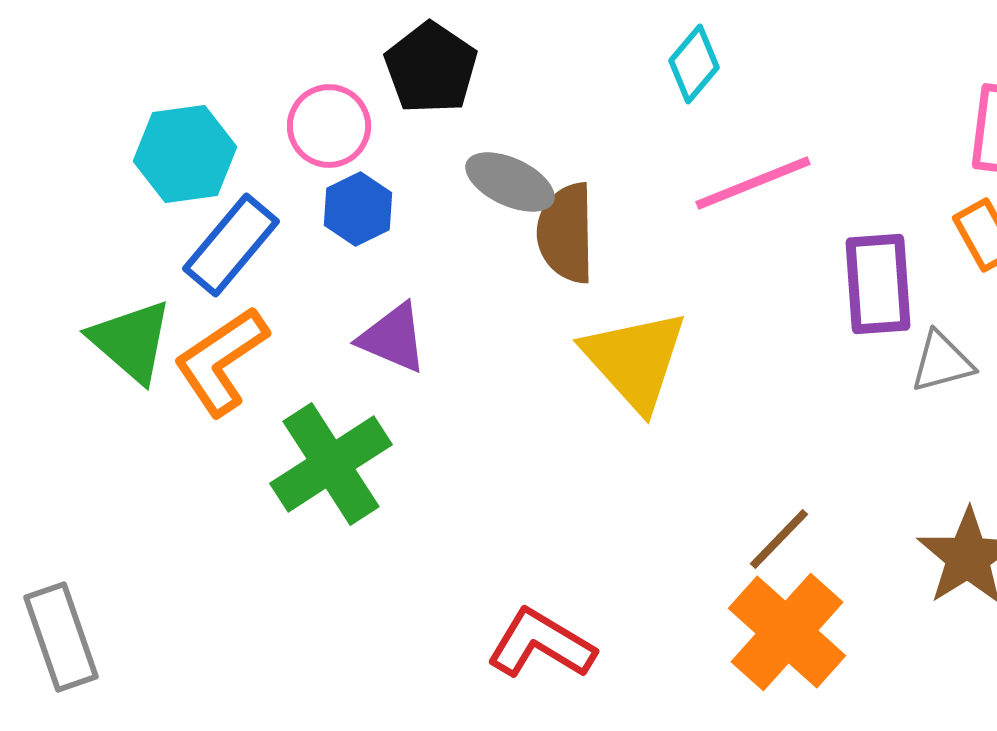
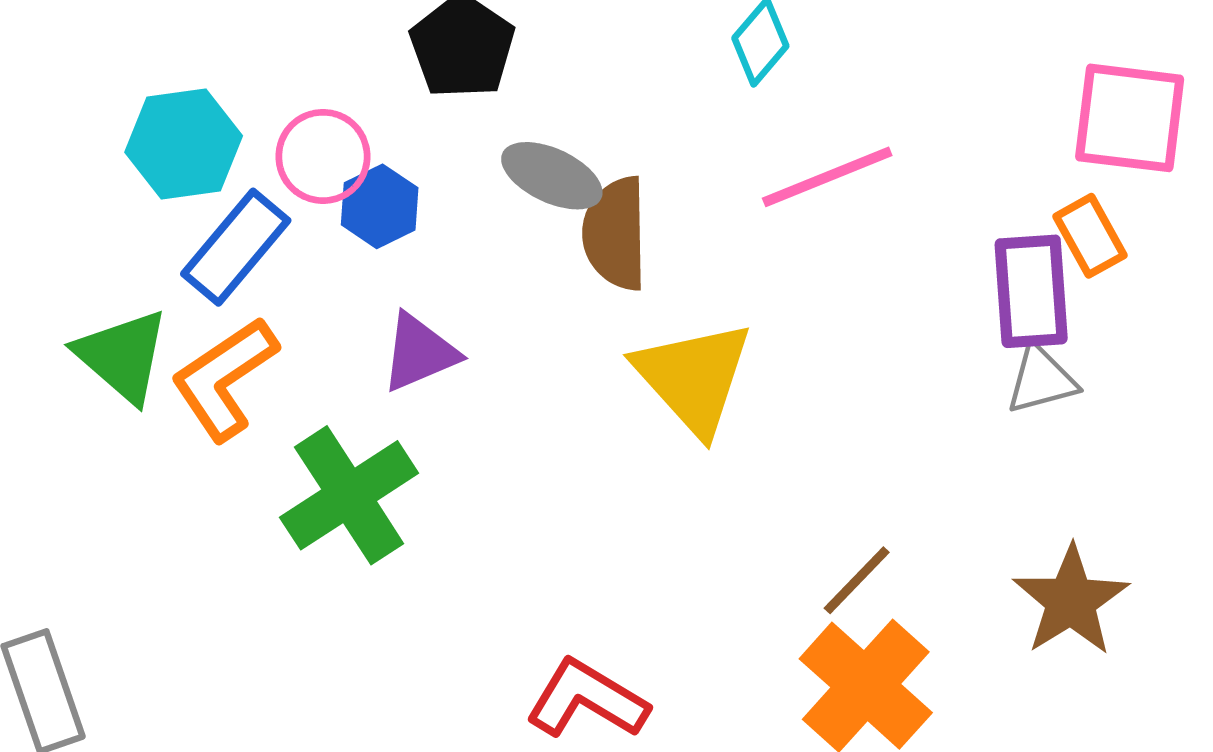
pink circle: (329, 126) -> (323, 156), moved
purple rectangle: (878, 284) -> (1031, 291), moved
purple triangle: (393, 338) -> (419, 352), turned -46

